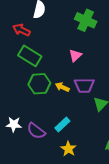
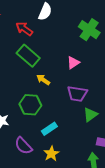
green hexagon: (39, 84) -> (30, 105), moved
yellow arrow: (62, 87) -> (43, 80), moved
purple semicircle: (36, 131) -> (23, 146), moved

